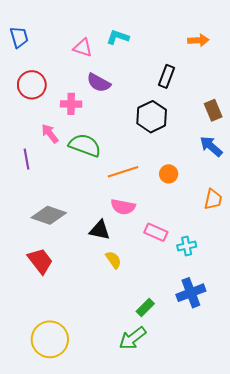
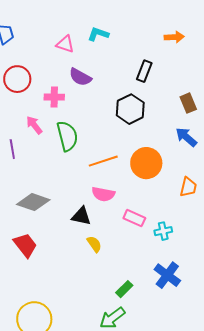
green semicircle: (85, 145) -> (67, 136), turned 56
orange circle: (169, 174) -> (146, 163), size x1.8
blue cross: (191, 293) -> (167, 275), turned -32

